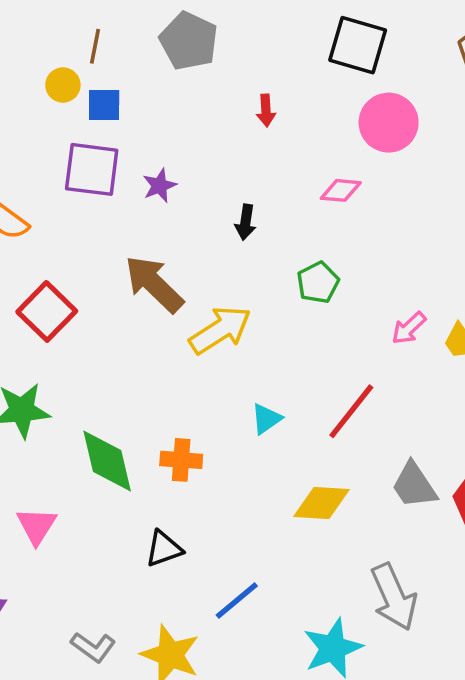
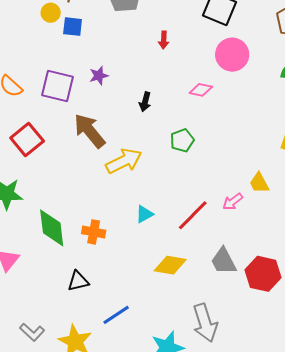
purple square: (92, 169) -> (57, 86), moved
pink arrow: (409, 328) -> (233, 202), moved

